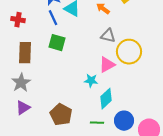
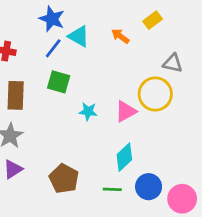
blue line: (53, 18) -> (53, 48), turned 63
gray triangle: (108, 36) -> (173, 63), moved
cyan star: (91, 81) -> (88, 111), moved

